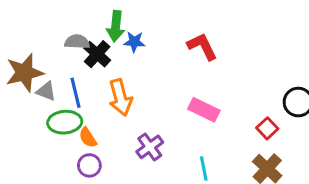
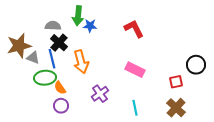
black cross: (97, 54) -> (59, 43), moved
red square: (267, 128) -> (176, 82), turned 32

